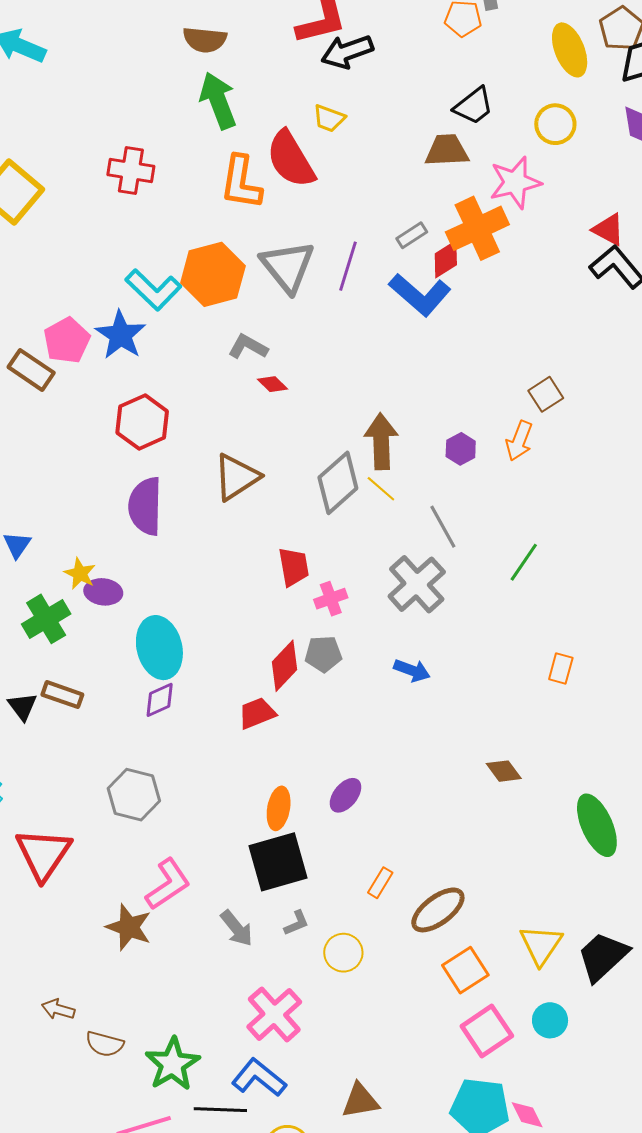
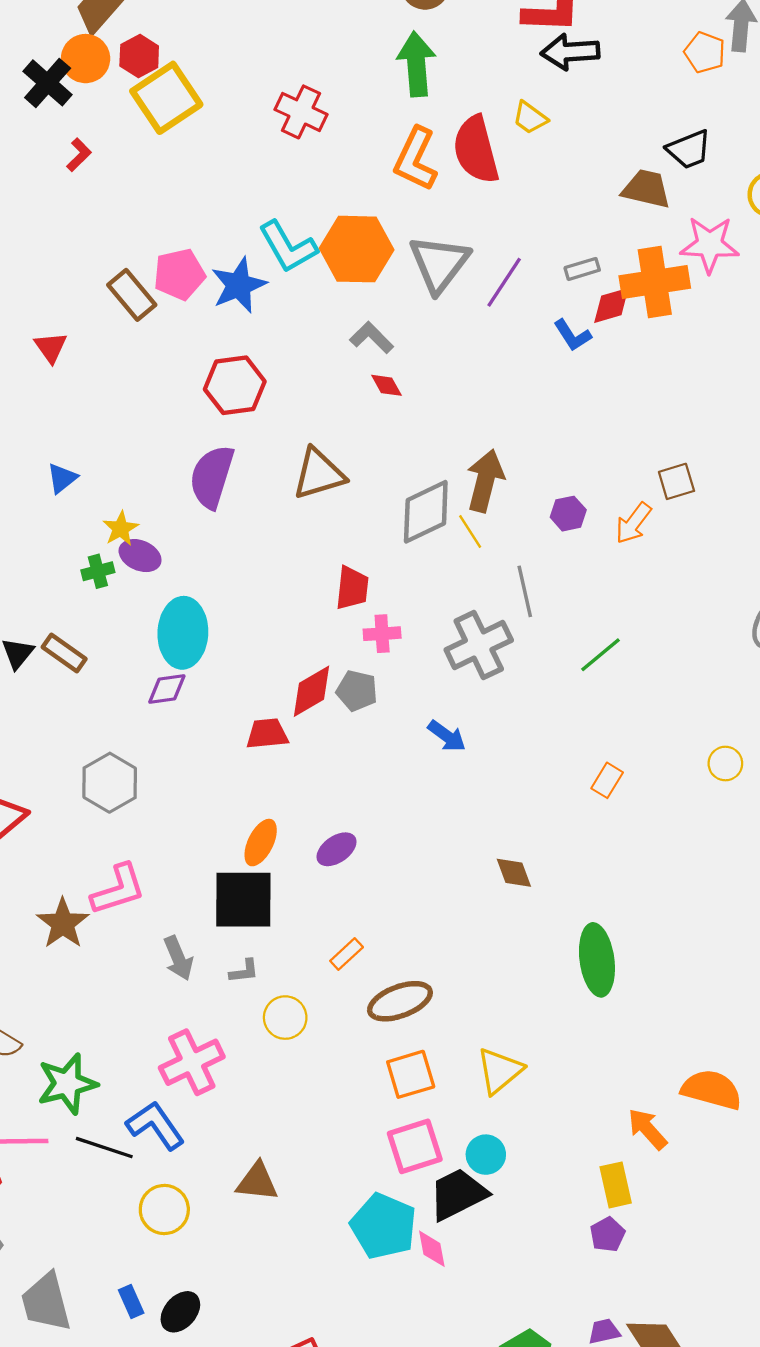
blue L-shape: (420, 295) -> (572, 335), size x0.6
green cross: (46, 619) -> (98, 571), moved, size x0.6
black trapezoid: (603, 957) -> (458, 1194), moved

